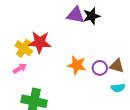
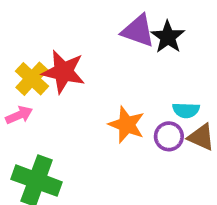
black star: (92, 16) -> (168, 37), turned -30
cyan semicircle: (118, 88) -> (186, 110), moved

